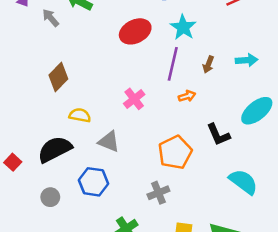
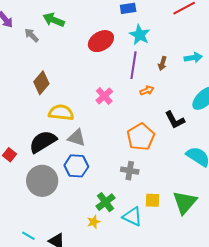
yellow semicircle: (80, 115) -> (61, 113), size x1.4
gray triangle: (109, 142) -> (77, 138), moved
gray cross: (158, 193) -> (130, 171), turned 36
gray circle: (50, 197) -> (42, 181), size x2.0

